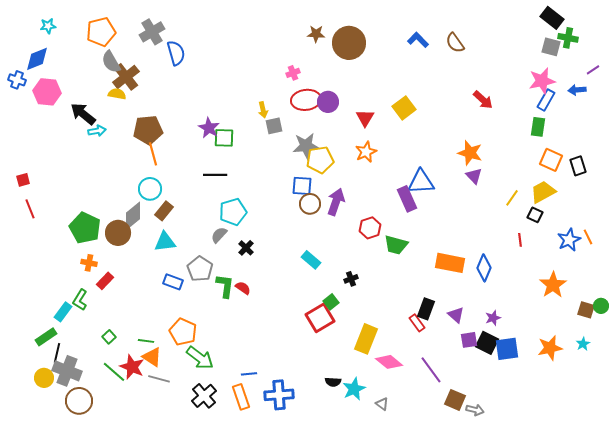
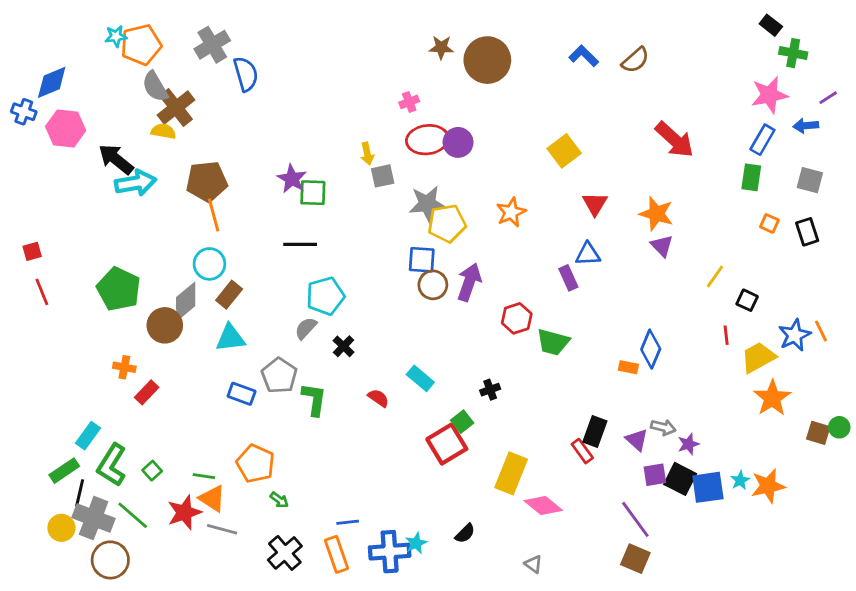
black rectangle: (552, 18) -> (771, 25), size x0.7
cyan star: (48, 26) -> (116, 36), moved
brown semicircle: (455, 43) -> (635, 60), turned -95
gray square: (551, 47) -> (810, 180), moved
pink star: (542, 81) -> (769, 95), moved
red arrow: (483, 100) -> (674, 140), size x1.4
red triangle: (365, 118) -> (595, 204), moved
cyan arrow: (97, 131) -> (135, 183), size x1.6
orange square: (551, 160) -> (769, 223), size x0.6
blue triangle: (421, 182) -> (588, 254), size x0.7
yellow trapezoid: (543, 192) -> (758, 357), moved
purple rectangle: (407, 199) -> (568, 278), size x0.7
green pentagon: (85, 228) -> (119, 289), moved
cyan rectangle: (311, 260) -> (420, 378), moved
orange rectangle: (450, 263) -> (628, 367), size x0.5
blue diamond: (484, 268) -> (651, 349), moved
red semicircle: (243, 288) -> (378, 398), moved
green L-shape: (80, 300) -> (112, 465), moved, size x1.4
cyan star: (583, 344) -> (740, 480), moved
green arrow: (200, 358) -> (279, 500), size x0.5
red star: (132, 367) -> (184, 512), turned 30
purple line: (431, 370) -> (635, 519), moved
green line: (114, 372) -> (133, 515), moved
black semicircle: (333, 382) -> (465, 533), turned -49
cyan star: (354, 389) -> (416, 543), moved, size x0.7
gray arrow: (475, 410) -> (663, 427), moved

